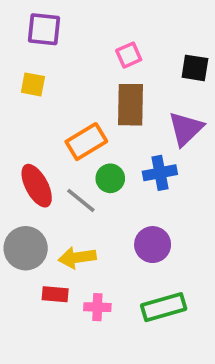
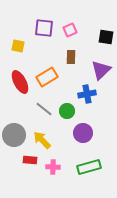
purple square: (44, 29) -> (44, 28), moved
brown rectangle: (131, 105) -> (71, 57), size x0.6
green circle: (110, 178) -> (67, 111), moved
red ellipse: (37, 186) -> (20, 82), moved
yellow arrow: (77, 257) -> (42, 140), turned 54

